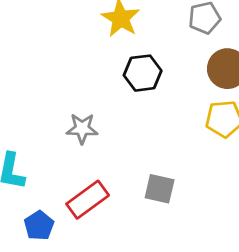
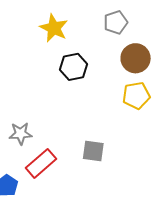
gray star: (82, 129) -> (21, 134), moved

